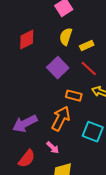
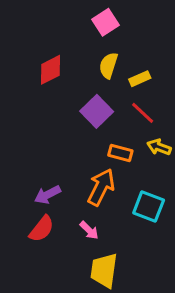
purple arrow: (25, 124) -> (48, 195), size x0.7
red semicircle: (27, 159) -> (42, 229), moved

